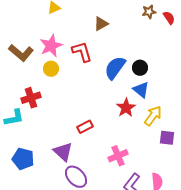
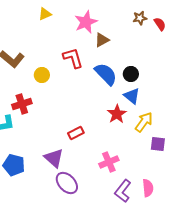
brown triangle: (101, 24) -> (102, 40), moved
pink star: (51, 46) -> (86, 22), moved
blue semicircle: (115, 68) -> (106, 74), turned 100

